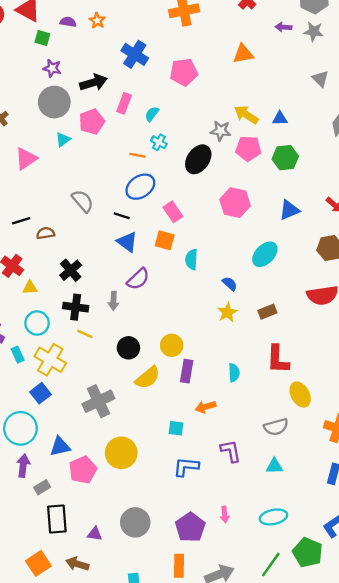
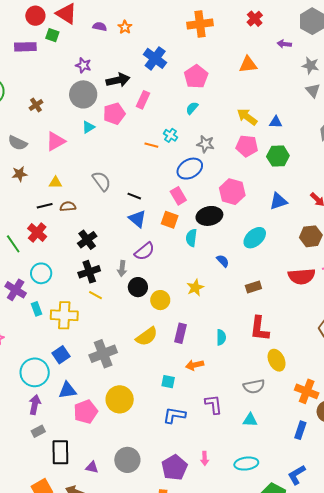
gray star: (314, 31) -> (310, 66), moved
green square: (42, 38) -> (52, 35), moved
pink pentagon: (184, 72) -> (196, 77), turned -30
cyan semicircle: (152, 114) -> (192, 108), moved
gray star: (221, 131) -> (205, 144), moved
black ellipse: (198, 159) -> (209, 216), moved, turned 40
blue ellipse: (140, 187) -> (190, 169), moved
black line: (21, 221) -> (45, 206), moved
yellow triangle: (30, 288) -> (55, 183), moved
black cross: (76, 307) -> (89, 272), turned -30
yellow star: (227, 312) -> (195, 288), moved
cyan circle: (37, 323) -> (41, 273), moved
yellow circle: (172, 345) -> (160, 300), moved
black circle: (128, 348) -> (138, 287), moved
yellow cross: (50, 360) -> (64, 315), turned -32
blue square: (41, 393) -> (61, 355), moved
gray rectangle: (42, 487) -> (38, 431), moved

